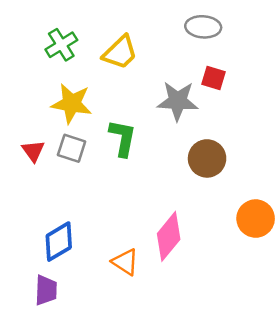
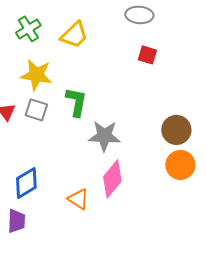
gray star: (178, 101) -> (104, 136), moved
brown circle: (207, 158) -> (176, 130), moved

